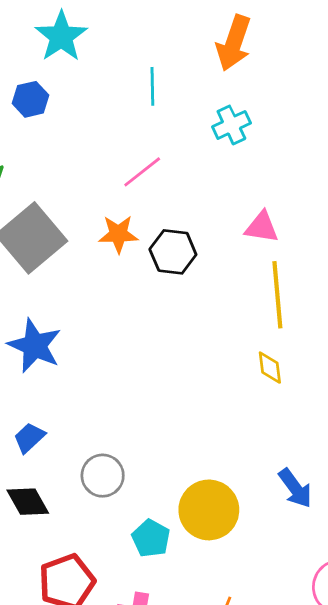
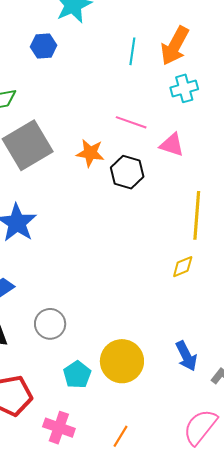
orange arrow: (234, 43) -> (175, 46), moved
pink line: (142, 172) -> (131, 122), moved, turned 48
pink triangle: (262, 227) -> (172, 145), moved
yellow diamond: (270, 368) -> (183, 267), turned 65

